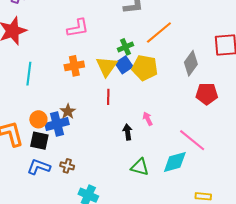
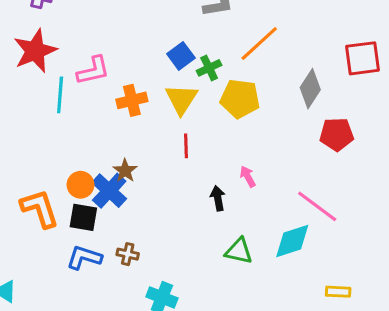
pink L-shape: (78, 28) -> (93, 70), moved
blue square: (124, 65) -> (181, 56), moved
cyan line: (29, 74) -> (60, 95), moved
blue cross: (57, 124) -> (109, 191), turned -30

